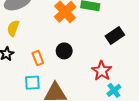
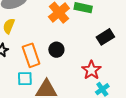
orange rectangle: (38, 58) -> (31, 55), size x1.6

